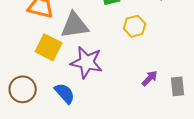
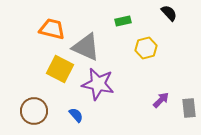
gray triangle: (75, 25) -> (86, 47), turned 32
blue semicircle: (65, 93) -> (76, 115), size x0.7

